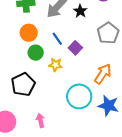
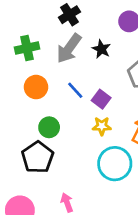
green circle: (36, 53) -> (49, 127), moved
yellow star: (55, 65) -> (102, 126), moved

